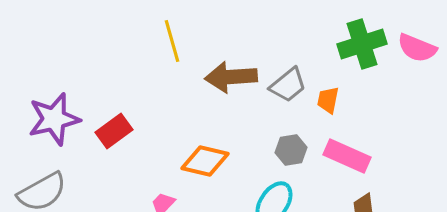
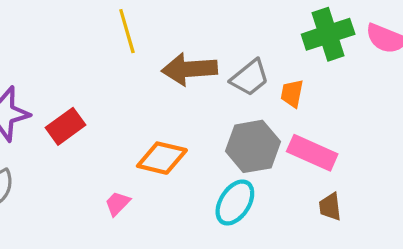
gray hexagon: (291, 150) -> (253, 146), size x1.6

